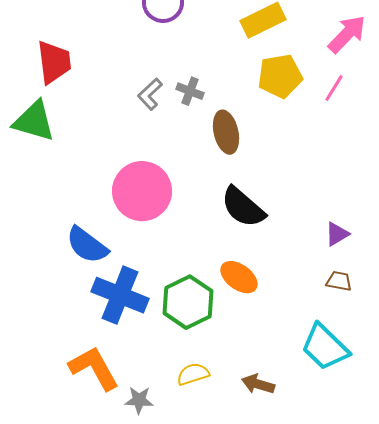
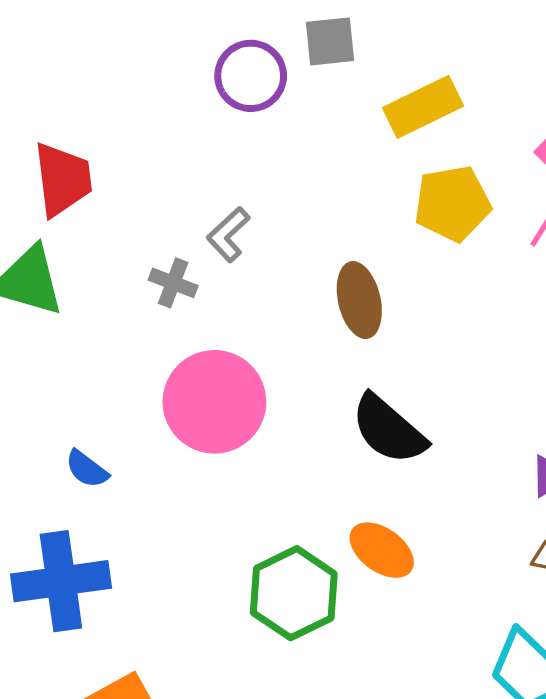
gray cross: (190, 91) -> (173, 283), moved
blue semicircle: (87, 245) -> (87, 469), moved, size x0.6
blue cross: (120, 295) -> (61, 581), moved, turned -30

